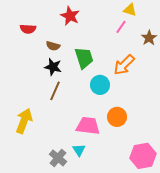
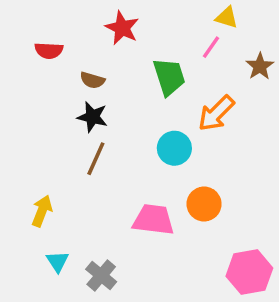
green trapezoid: (84, 58) -> (169, 77), moved
yellow arrow: (24, 121) -> (42, 211), size x0.7
cyan triangle: (79, 150) -> (58, 262), moved

